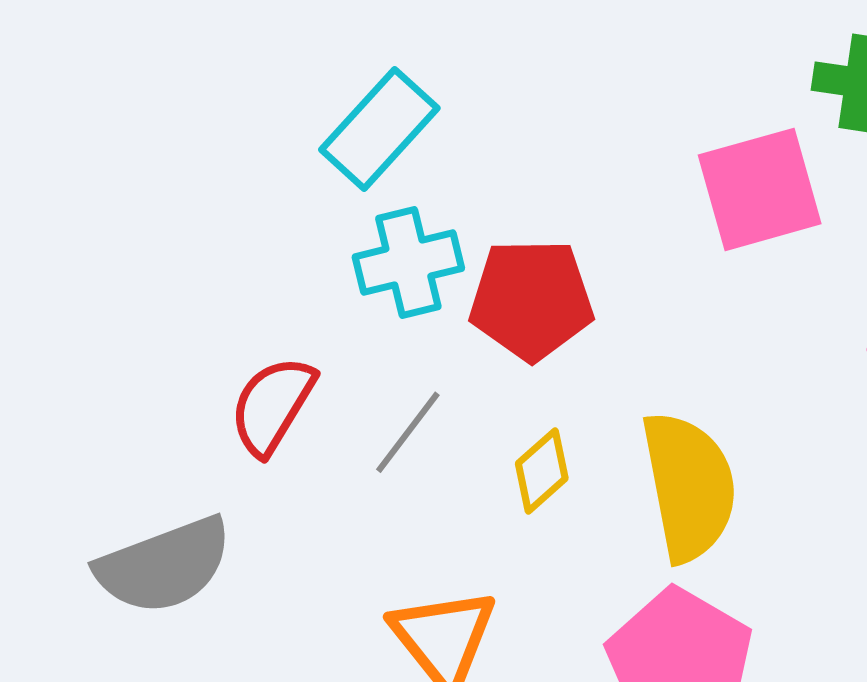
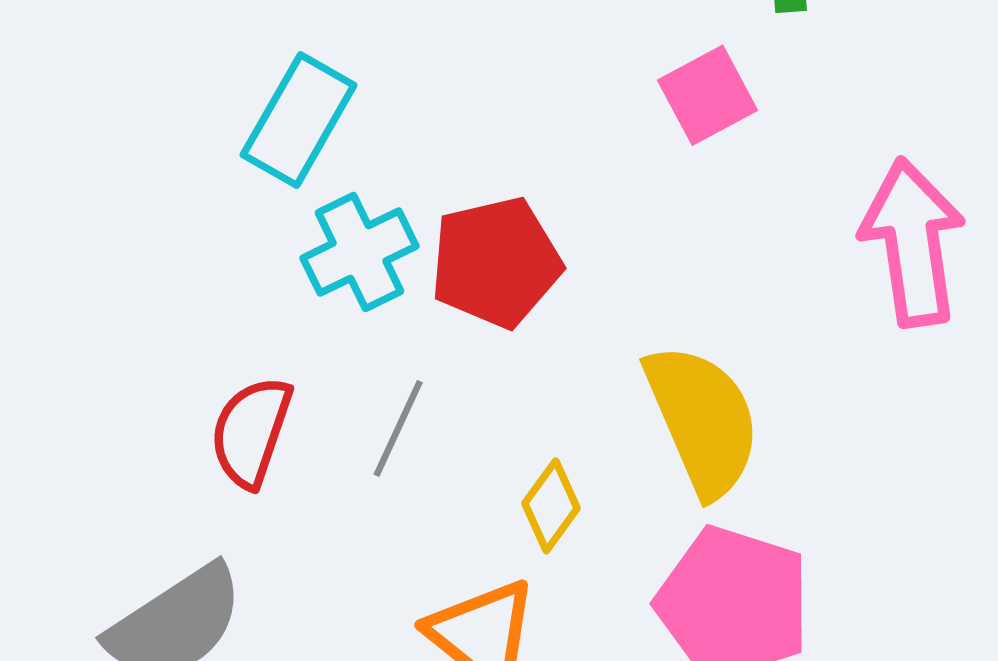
pink square: (760, 189) -> (708, 95), size x0.7
yellow diamond: (542, 471) -> (551, 506), moved

